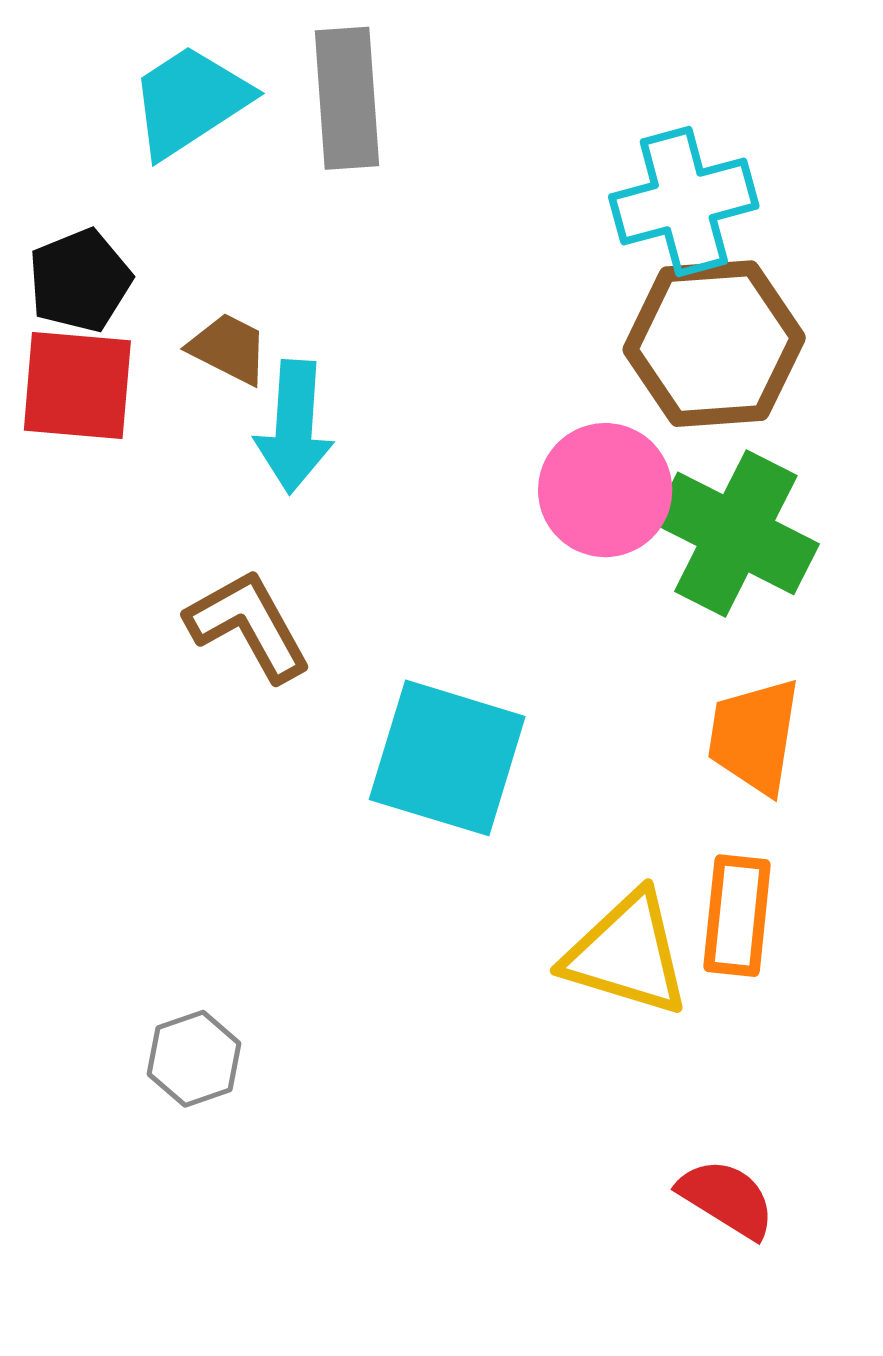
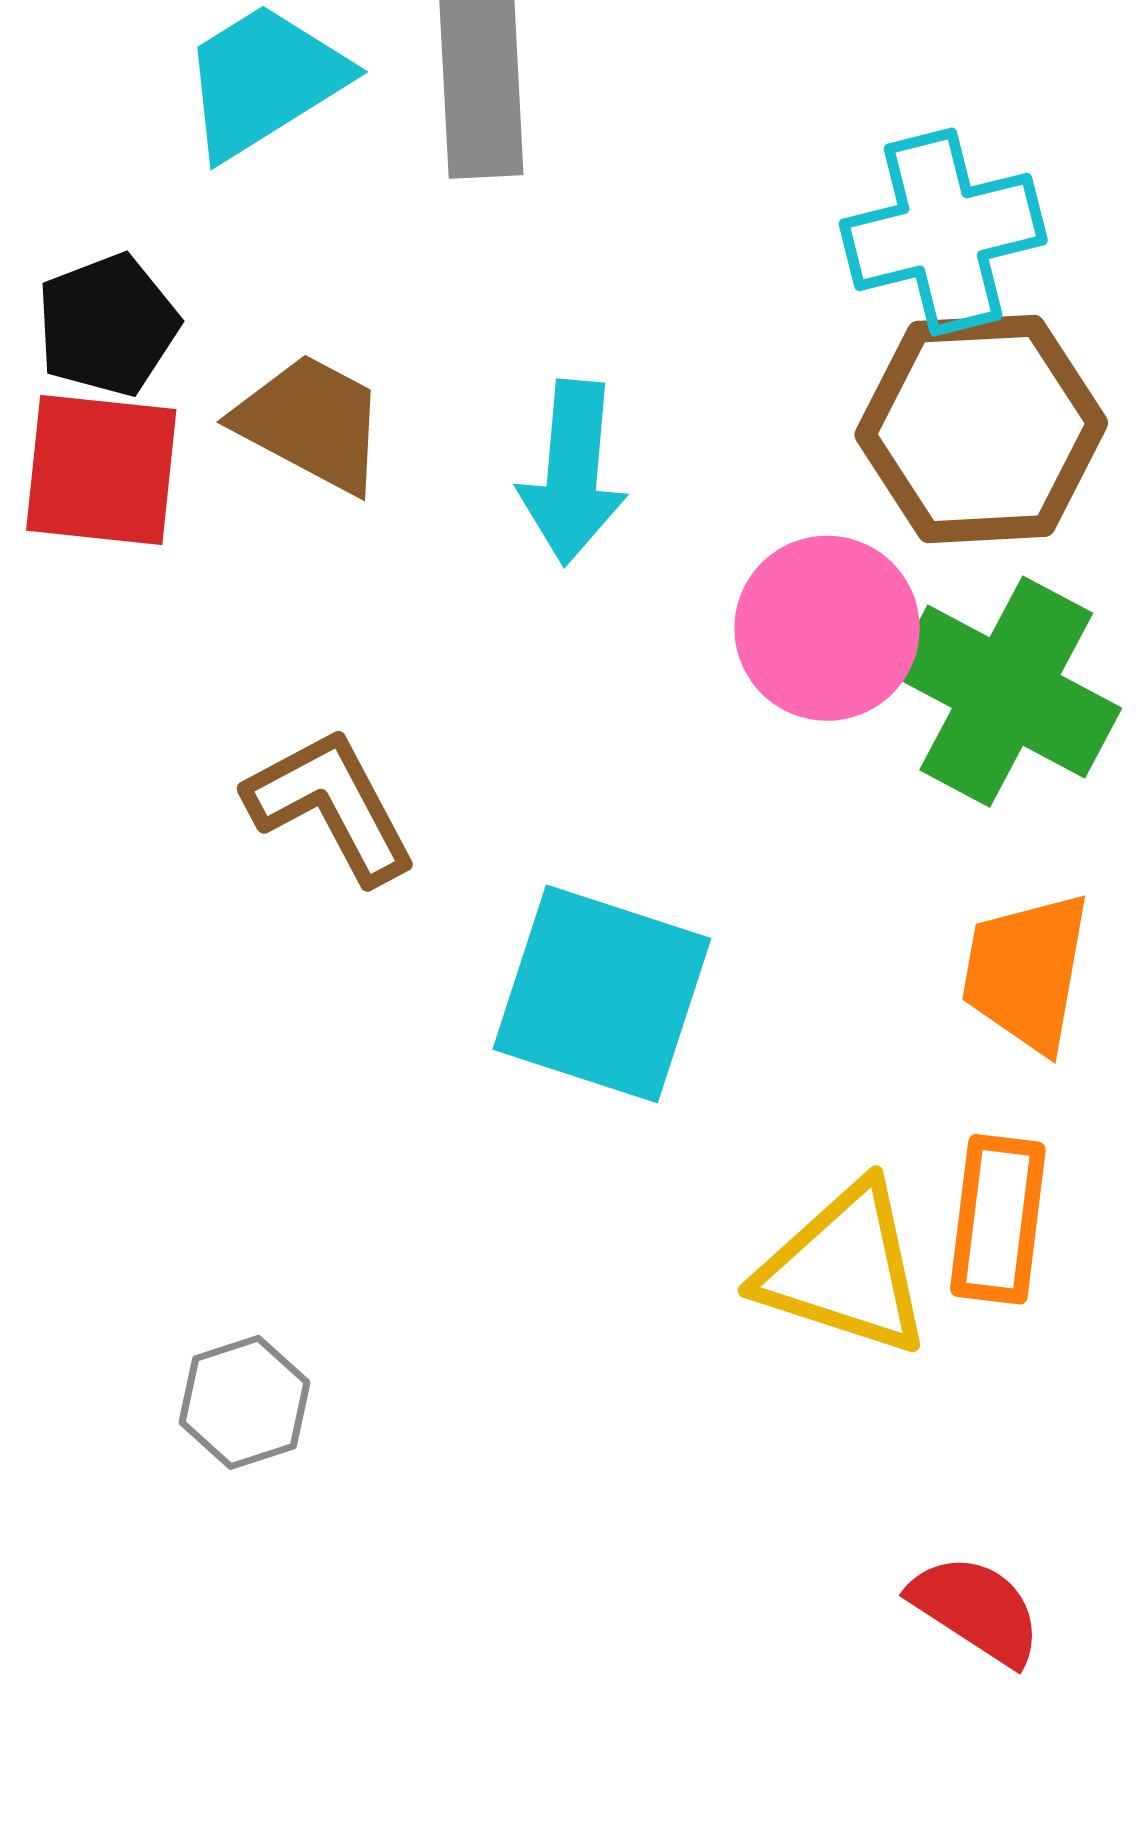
brown trapezoid: (229, 348) -> (311, 423), size x1.4
cyan arrow: (294, 427) -> (573, 472), moved

